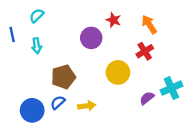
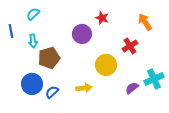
orange arrow: (149, 25) -> (145, 22), moved
brown pentagon: (63, 77) -> (49, 58), moved
yellow arrow: (87, 106) -> (84, 88), moved
blue circle: (32, 110) -> (32, 84), moved

